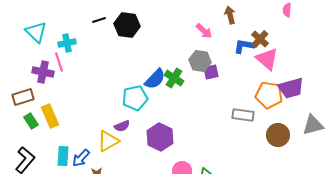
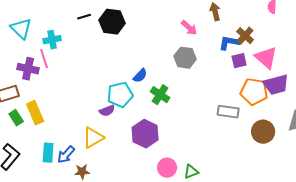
pink triangle: (267, 59) -> (266, 58), moved
purple square: (211, 72) -> (239, 61), moved
green cross: (174, 78) -> (160, 95), moved
blue semicircle: (155, 79) -> (140, 76), size x0.7
purple semicircle: (122, 126) -> (107, 111), moved

